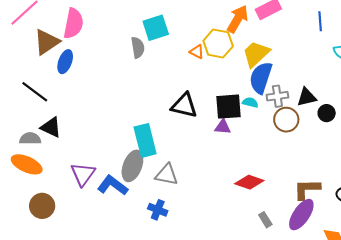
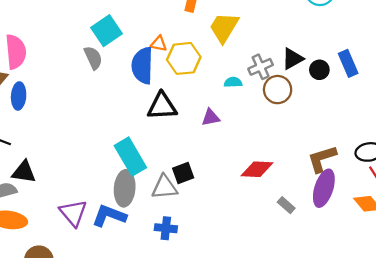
yellow hexagon: (218, 44) -> (184, 58), moved
blue semicircle: (261, 78) -> (142, 66), moved
black square: (229, 107) -> (183, 173), moved, size x0.7

